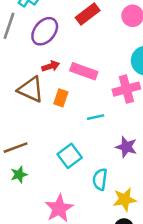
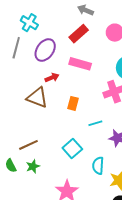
pink rectangle: (84, 71) -> (80, 64), moved
orange rectangle: (61, 98) -> (73, 103), moved
cyan line: (96, 117) -> (95, 123), moved

